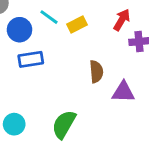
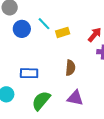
blue rectangle: (31, 59) -> (29, 73), moved
purple triangle: (123, 92) -> (75, 98), moved

